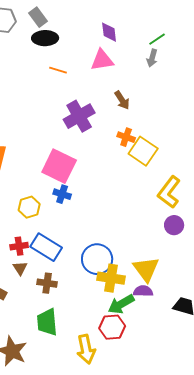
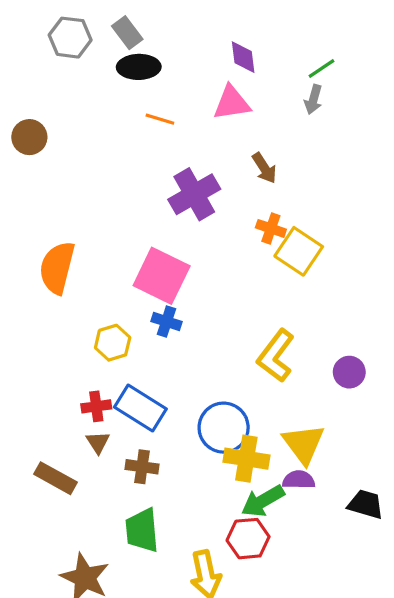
yellow L-shape: (169, 192) -> (276, 356), moved

